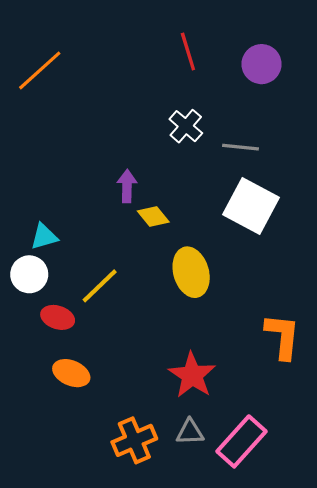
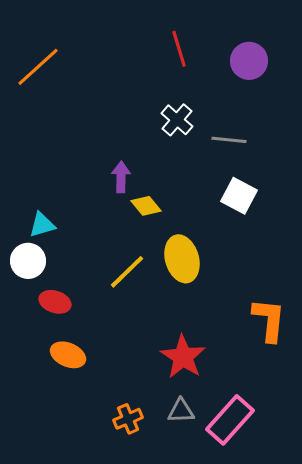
white square: (251, 206) -> (239, 196), size x0.7
yellow line: (100, 286) -> (127, 272), moved
orange cross: (134, 440) -> (128, 419), size x0.7

